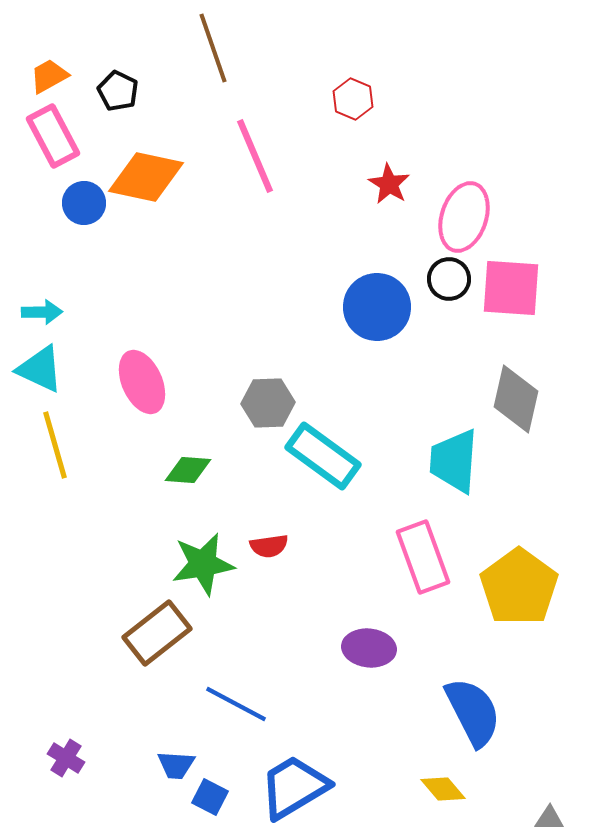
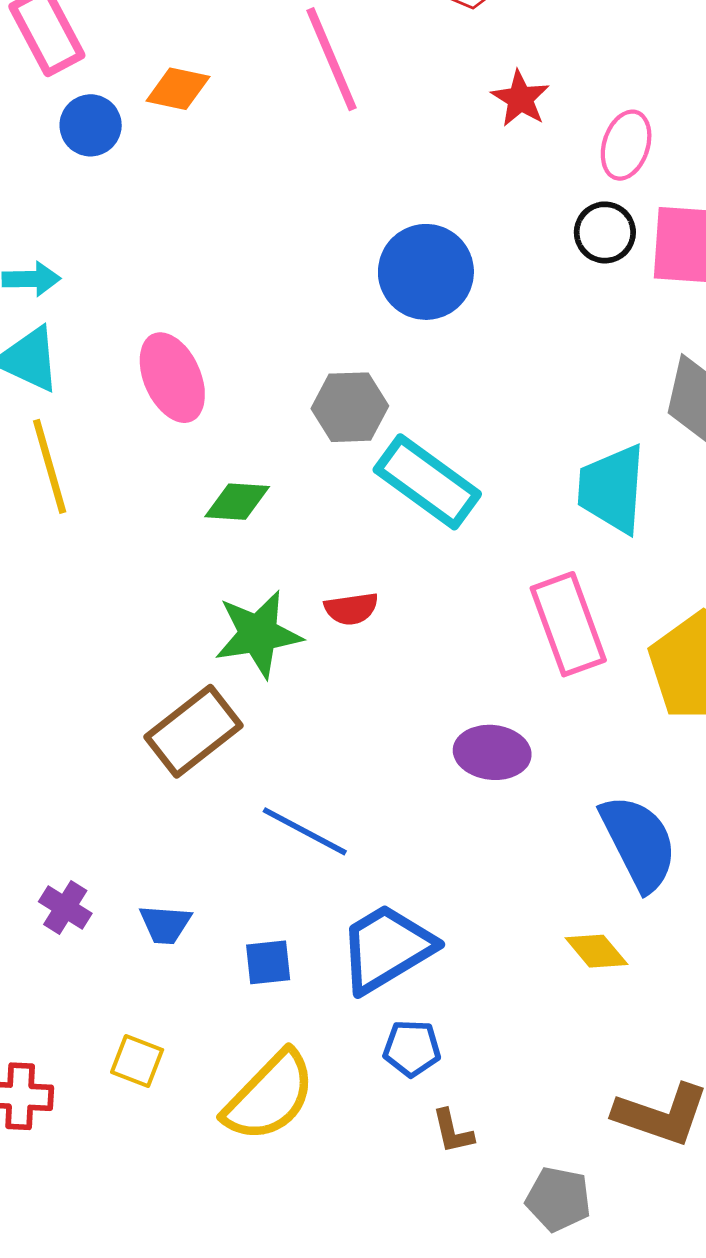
orange diamond: (146, 177) -> (178, 89), size x0.6
pink ellipse: (464, 217) -> (626, 145), size x0.7
blue circle: (377, 307) -> (426, 272), moved
blue trapezoid: (176, 765) -> (165, 924), moved
blue square: (210, 797) -> (268, 962), turned -33

